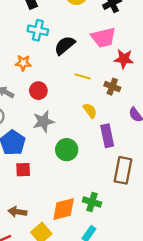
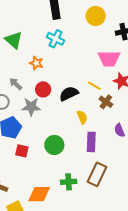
black semicircle: (65, 45) -> (69, 94), moved
yellow line: (82, 76) -> (94, 86), moved
gray star: (43, 121) -> (31, 107), moved
red square: (23, 170) -> (22, 151), moved
green cross: (92, 202) -> (69, 182), moved, turned -35

